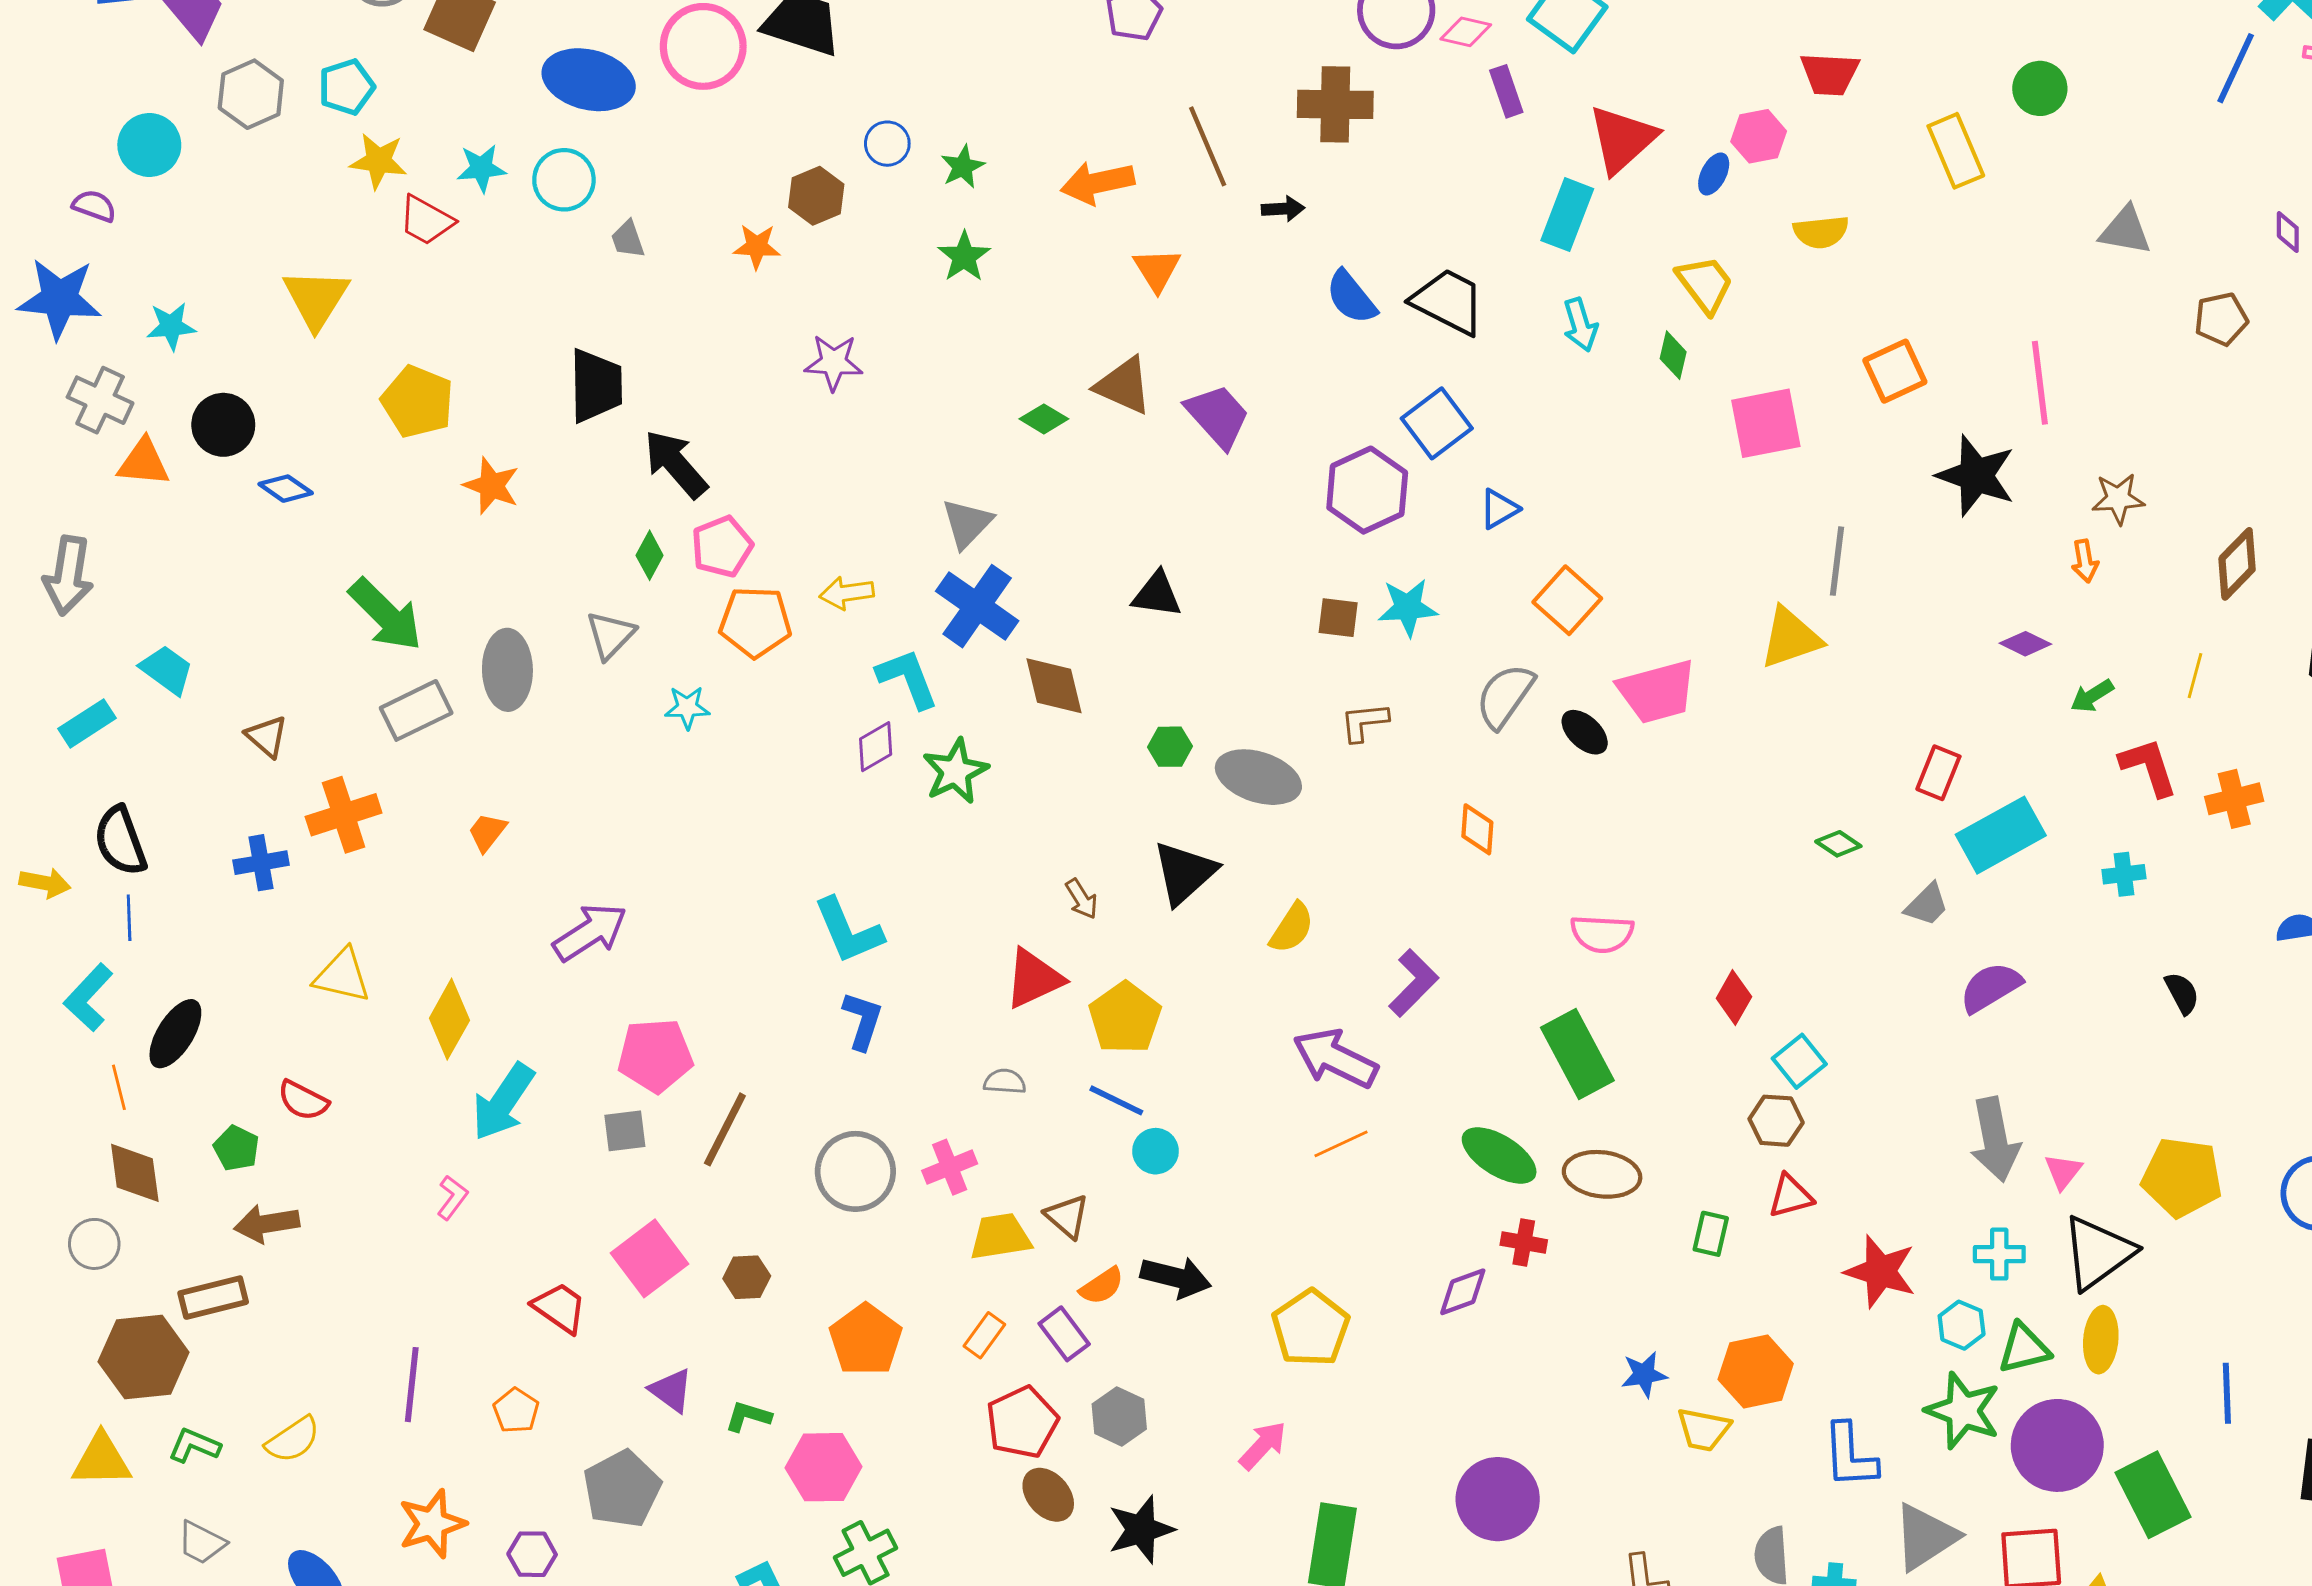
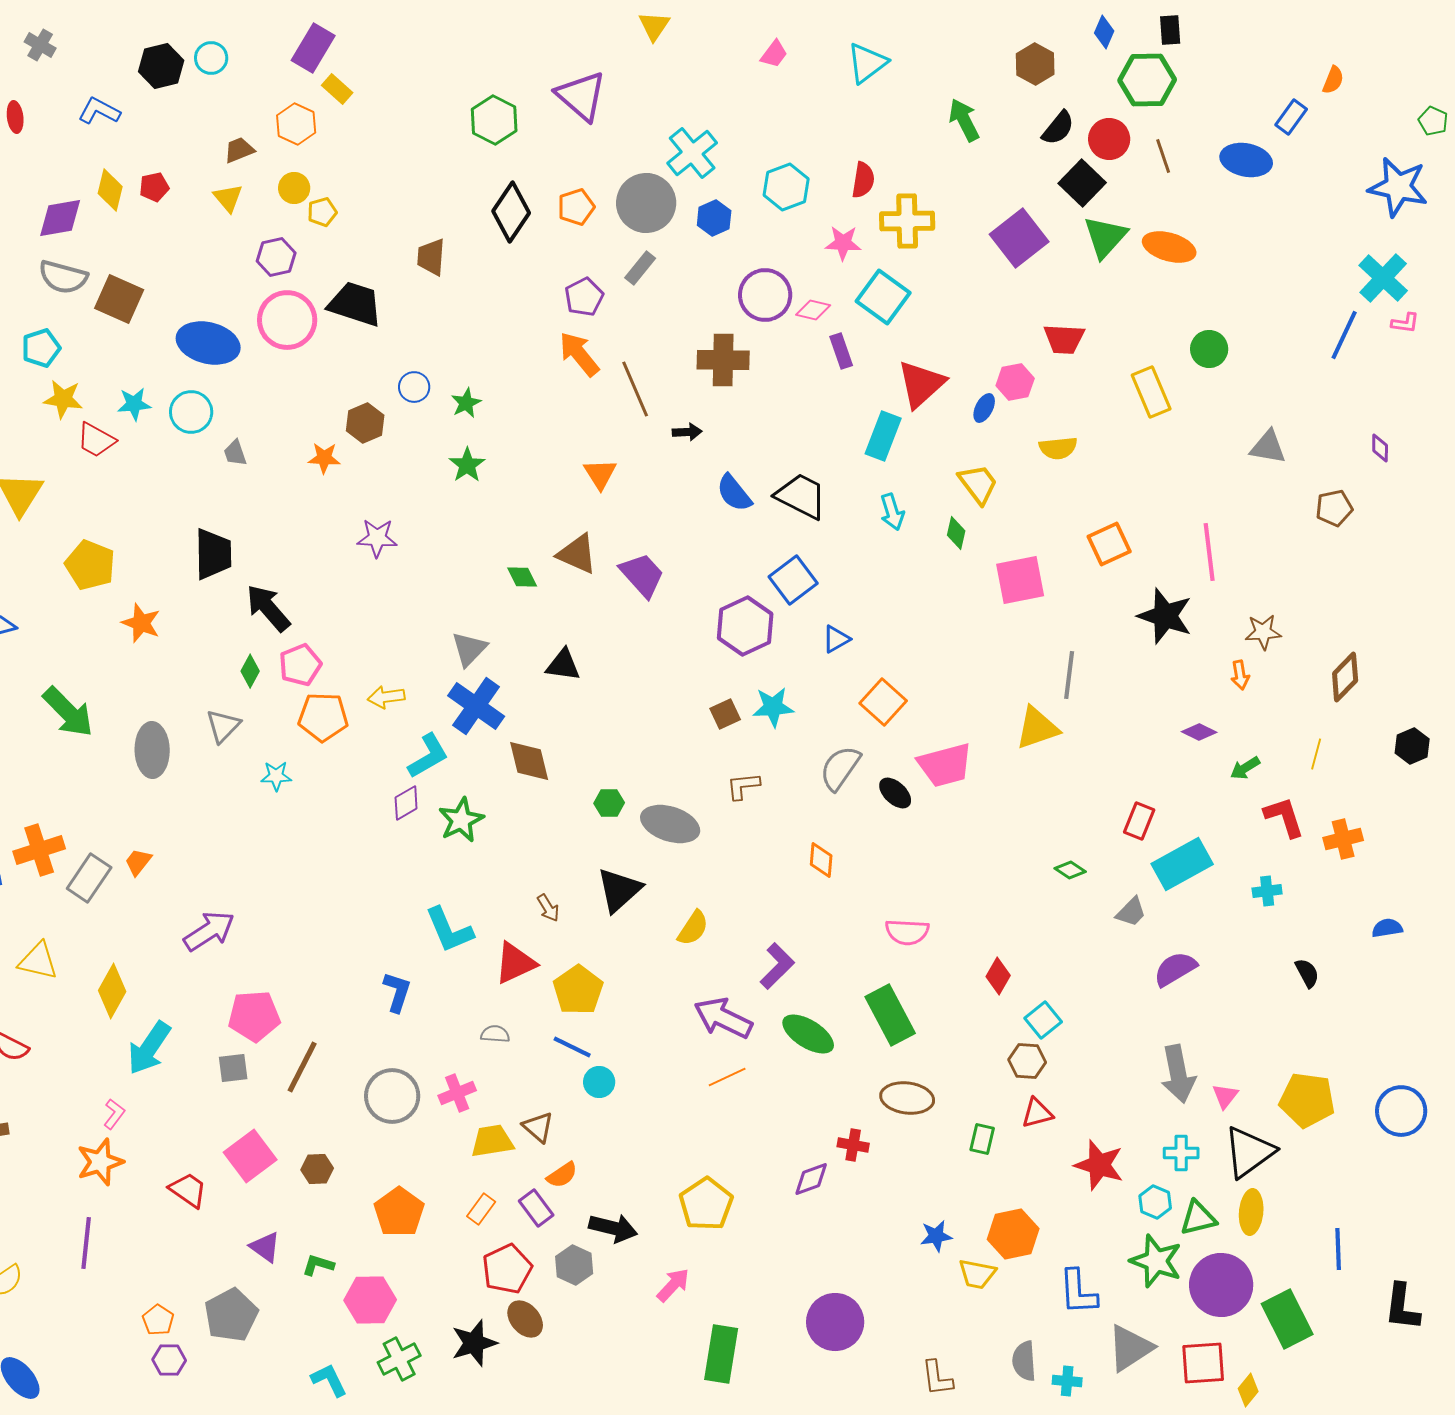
orange arrow: (1098, 183) -> (579, 354), moved, turned 63
green diamond: (1044, 419) -> (522, 577), turned 32
black triangle: (1157, 594) -> (563, 665), moved
brown square: (1338, 618) -> (725, 714), turned -32
cyan L-shape: (908, 679) -> (428, 756), turned 81
gray rectangle: (416, 710) -> (89, 878), moved, turned -30
cyan L-shape: (848, 931) -> (449, 930), moved
green ellipse: (1499, 1155) -> (808, 1034), moved
black arrow: (1176, 1277) -> (613, 1228), moved
orange pentagon: (516, 1411) -> (158, 1320), moved
orange star: (432, 1524) -> (100, 1162), moved
black star: (1141, 1530) -> (474, 1343), moved

